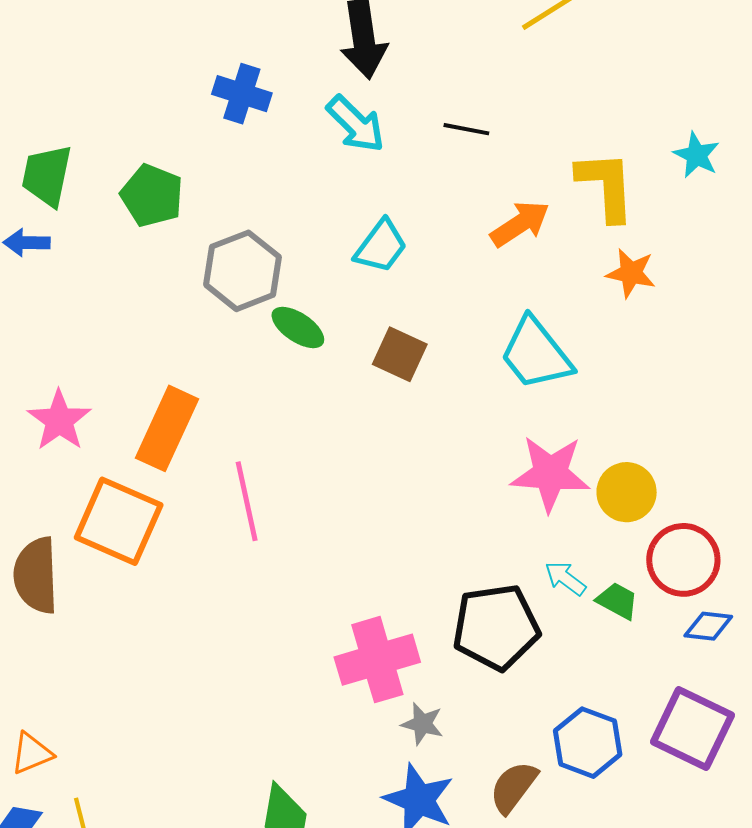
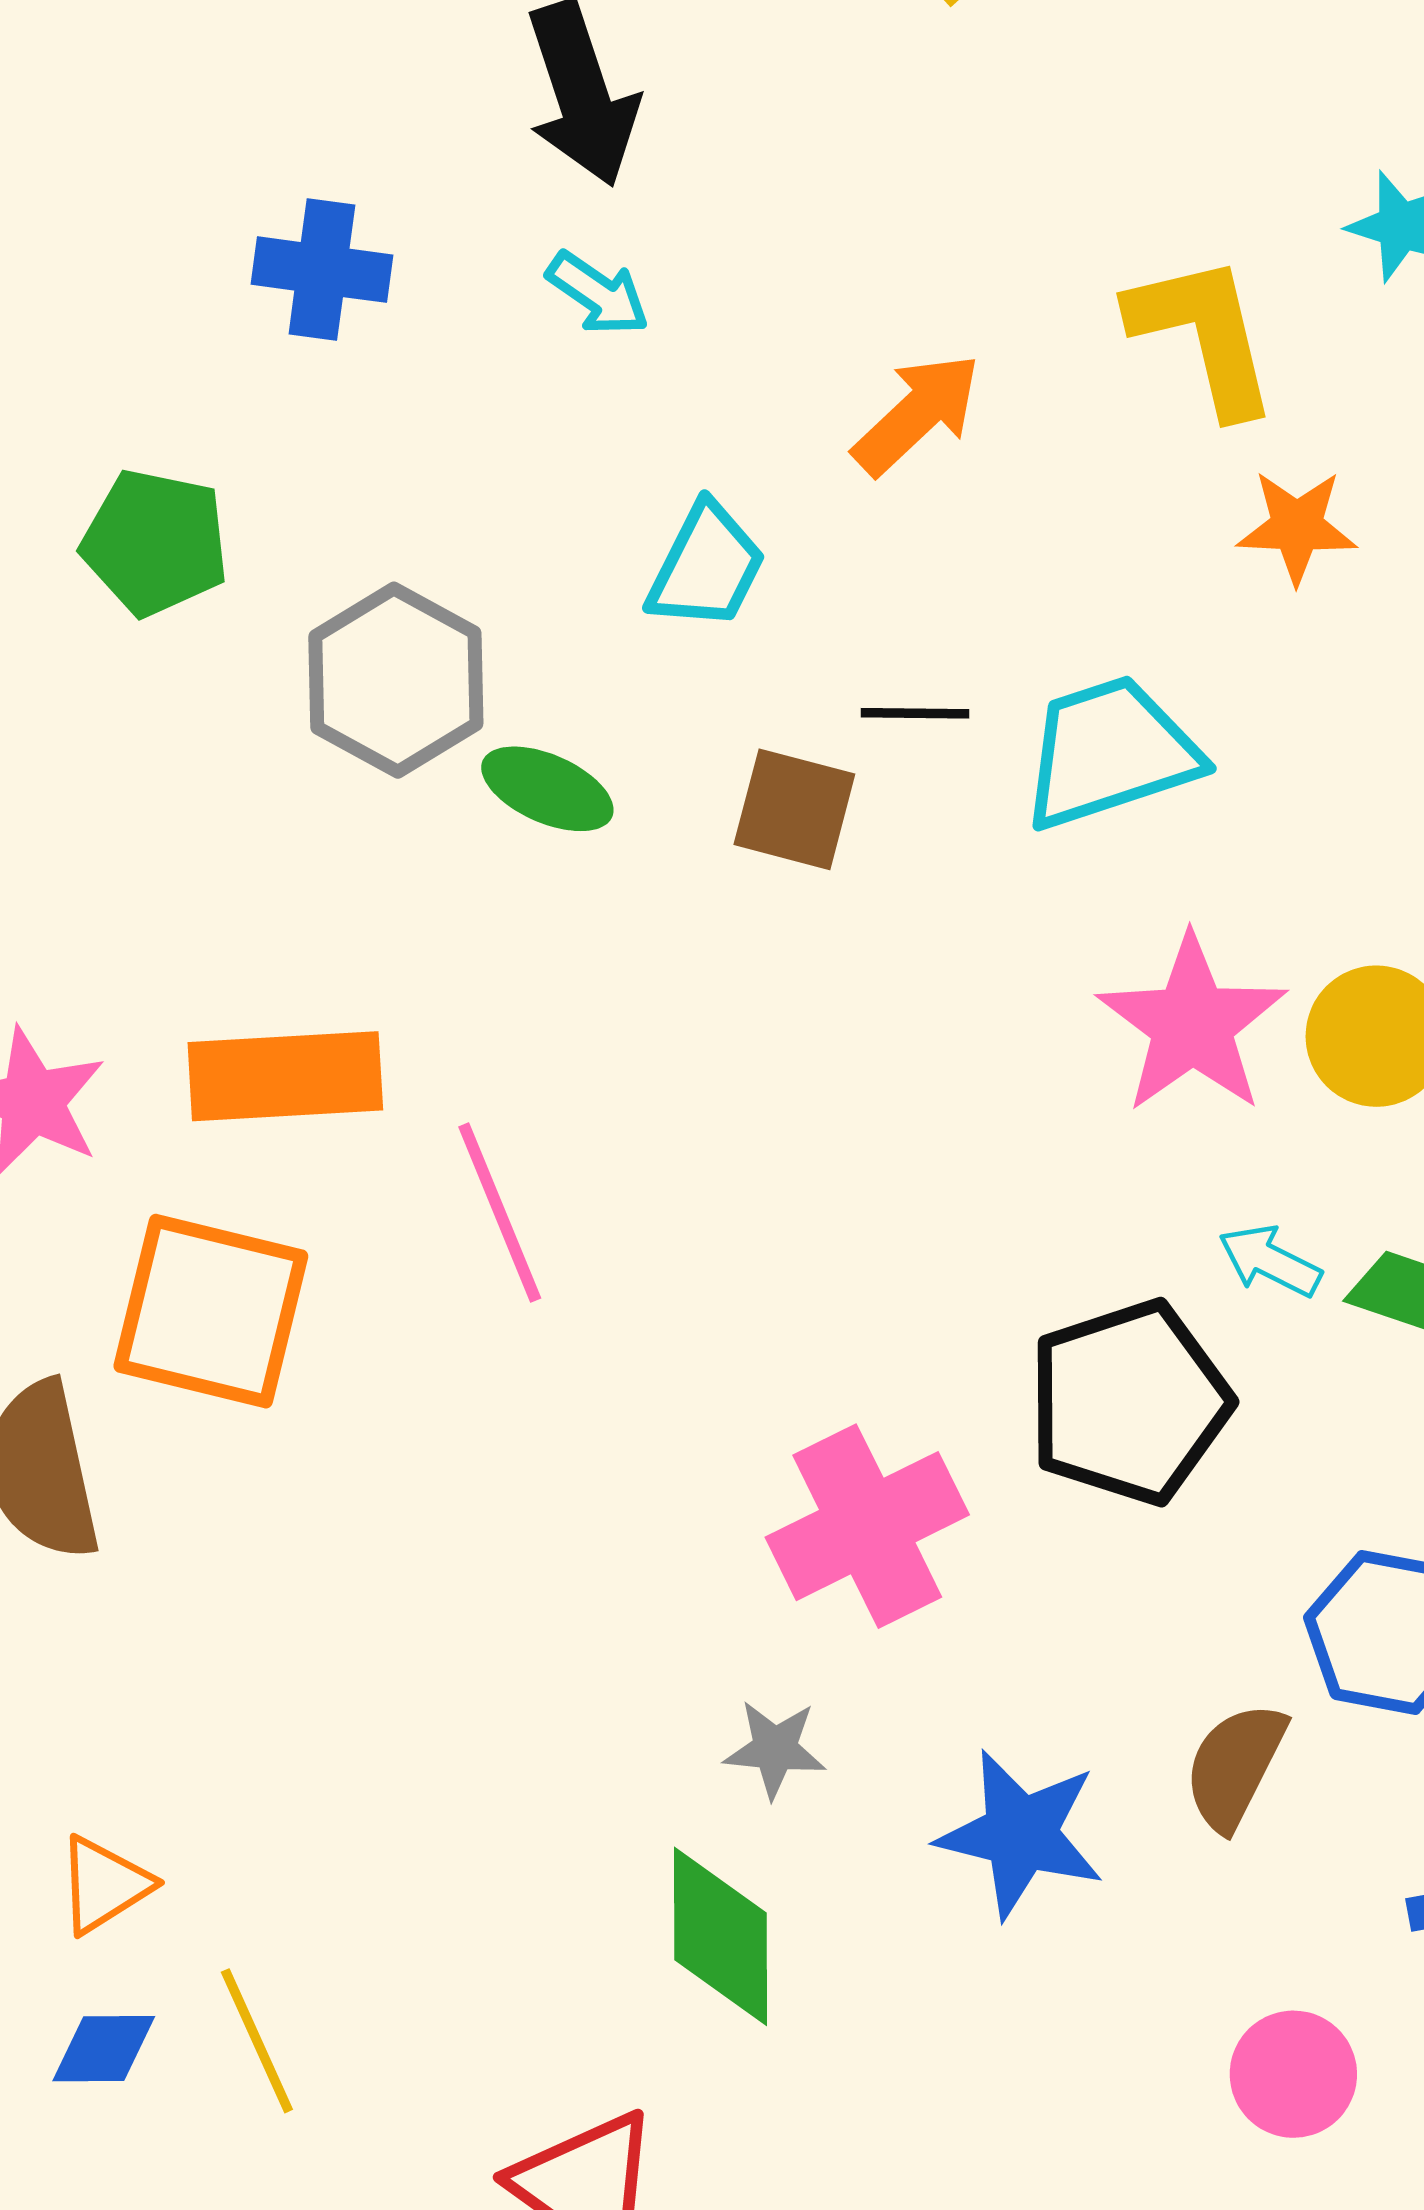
cyan arrow: (356, 124) -> (598, 294), size x0.7
black line: (466, 129) -> (915, 713), moved
orange arrow: (520, 224) -> (917, 414), moved
cyan trapezoid: (536, 354) -> (1110, 752), turned 120
orange rectangle: (167, 428) -> (285, 1076), turned 72
pink star: (550, 474) -> (1192, 1024), turned -30
gray star: (422, 724) -> (775, 1749), moved

